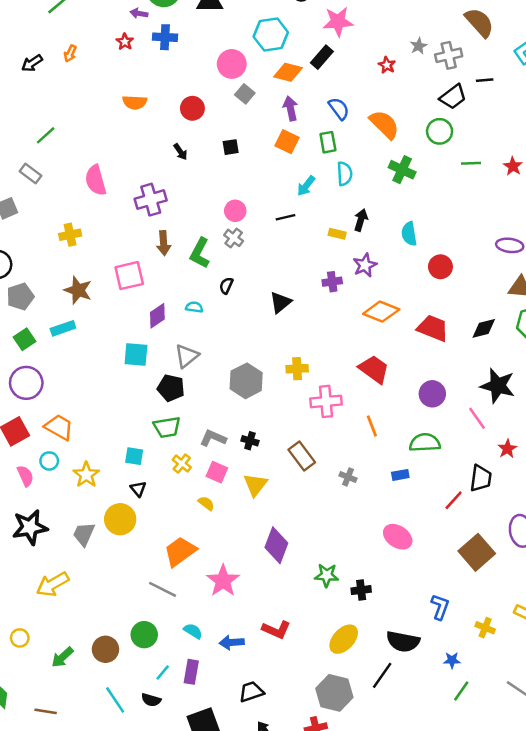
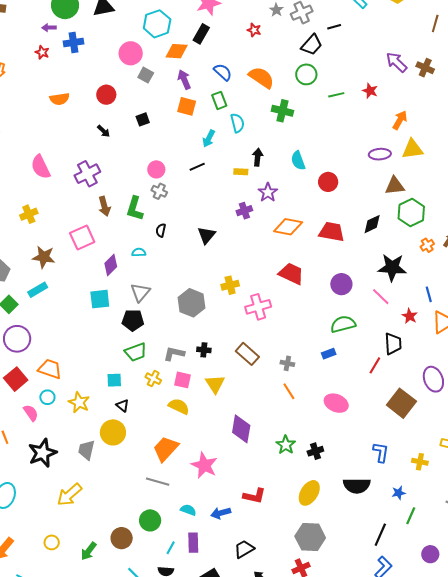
orange line: (372, 426) -> (289, 391), moved
yellow semicircle: (206, 503) -> (179, 406), size x1.5
green star: (327, 575) -> (286, 445), turned -30
black line: (382, 675) -> (380, 535), moved

